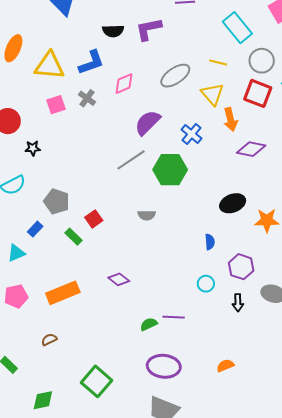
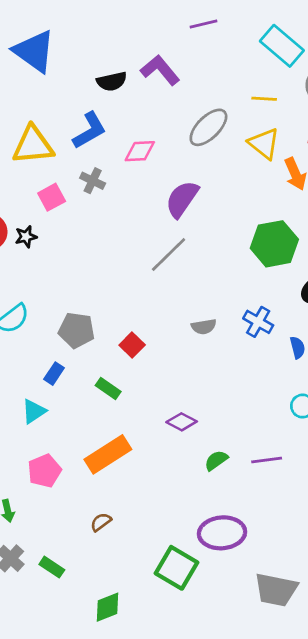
purple L-shape: (149, 29) -> (160, 70), turned 72
pink diamond: (124, 84) -> (140, 151), turned 30
blue cross: (191, 134) -> (258, 322), moved
black star: (33, 148) -> (26, 237), moved
green hexagon: (170, 170) -> (274, 244), moved
green rectangle: (73, 237) -> (108, 388), moved
green semicircle: (149, 324) -> (216, 460), moved
purple ellipse: (164, 366) -> (222, 533), moved

